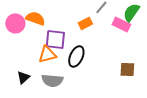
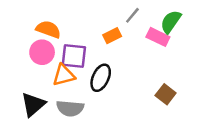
pink circle: (15, 23) -> (42, 52), moved
brown square: (127, 69) -> (166, 94), turned 35
black triangle: (23, 77) -> (33, 104), size x1.5

